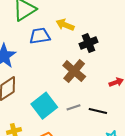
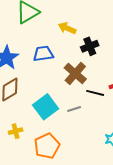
blue trapezoid: (40, 36) -> (43, 54), moved
black line: (98, 111) -> (95, 93), moved

